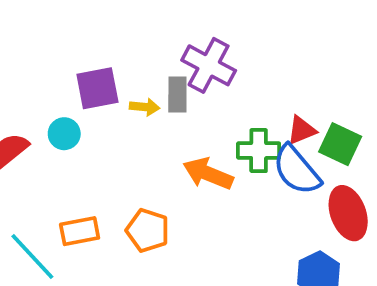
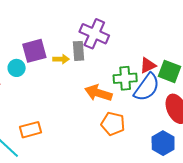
cyan circle: (64, 134) -> (17, 68), moved
blue semicircle: (297, 170) -> (147, 87), turned -100
orange pentagon: (148, 230) -> (113, 124), moved

